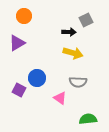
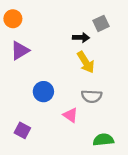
orange circle: (24, 16) -> (13, 19), moved
yellow arrow: (73, 53) -> (86, 62), turned 42
purple square: (19, 90) -> (22, 130), moved

